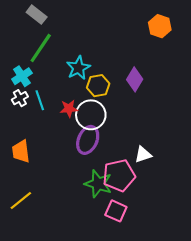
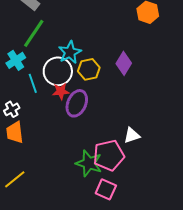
white cross: (20, 98) -> (12, 109), moved
white circle: (91, 115) -> (58, 71), moved
purple ellipse: (88, 140) -> (77, 103), moved

